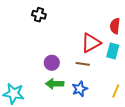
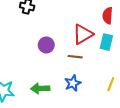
purple circle: (52, 63) -> (46, 45), moved
green arrow: (55, 84) -> (40, 88), moved

